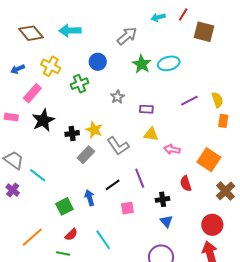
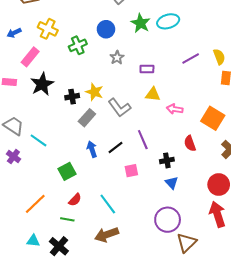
blue circle: (98, 62) -> (106, 29), moved
blue arrow: (90, 198) -> (92, 149), moved

